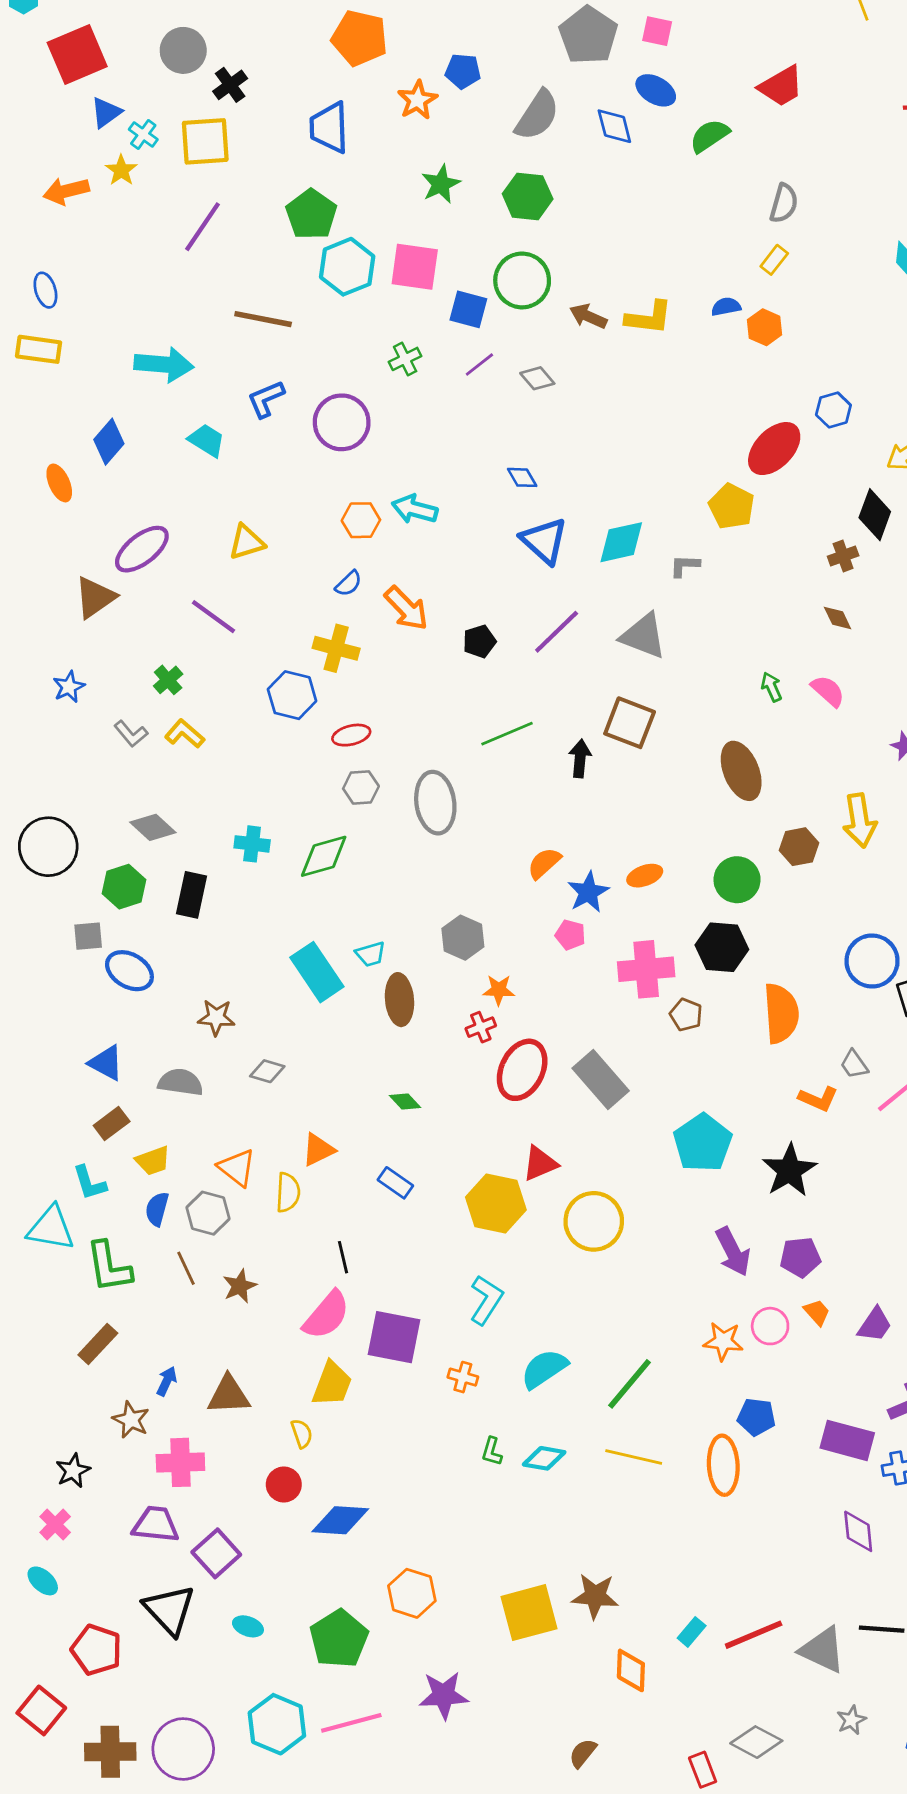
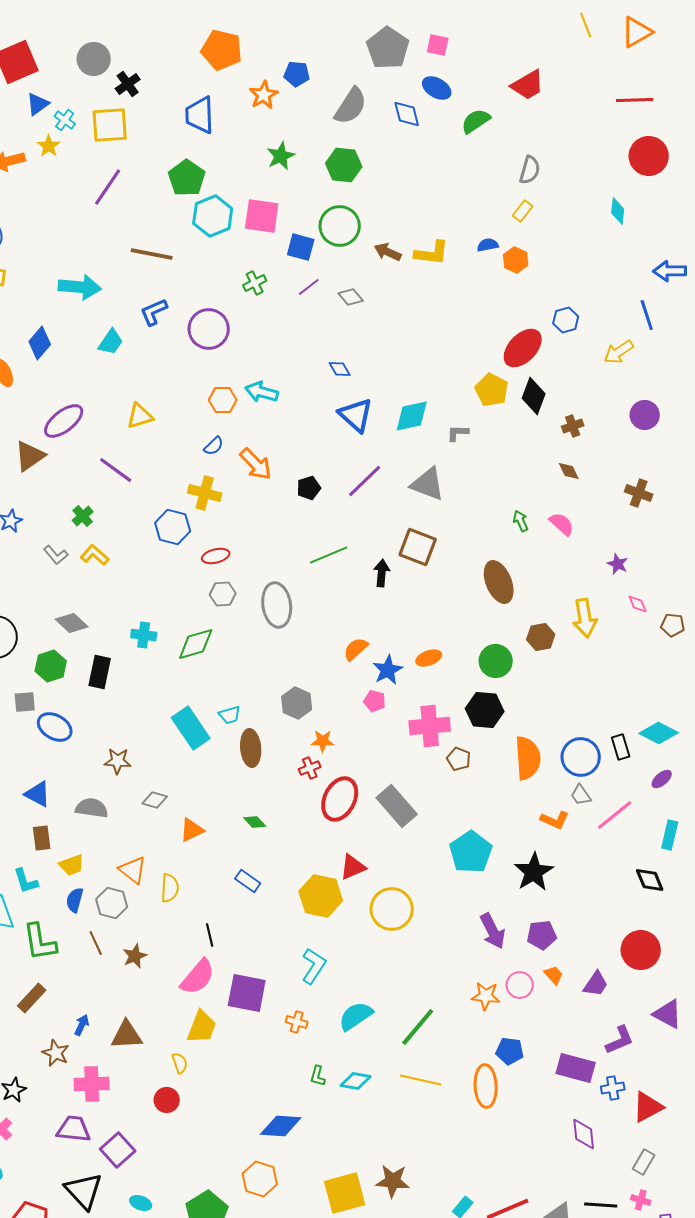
cyan trapezoid: (207, 440) -> (111, 342), turned 92
black diamond: (875, 515) -> (534, 396), moved
blue circle: (872, 961) -> (581, 757), moved
brown rectangle: (112, 1124) -> (42, 838), turned -60
orange triangle: (318, 1150) -> (192, 830), moved
blue diamond: (340, 1520) -> (281, 1126), moved

